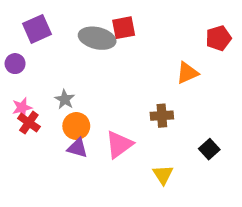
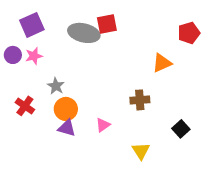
pink star: (22, 108) -> (34, 56), moved
pink triangle: (119, 145) -> (103, 125), size x0.6

